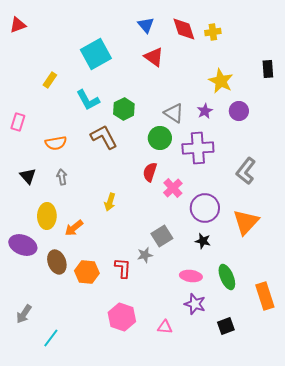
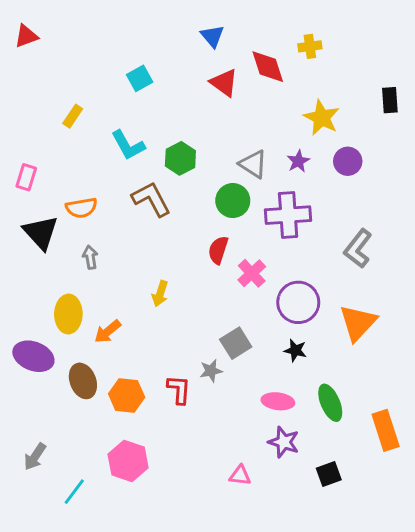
red diamond: (184, 29) -> (268, 67), moved
cyan square: (96, 54) -> (140, 78), size x0.6
black triangle: (28, 176) -> (41, 233), moved, size x1.5
pink hexagon: (122, 317) -> (128, 461), moved

